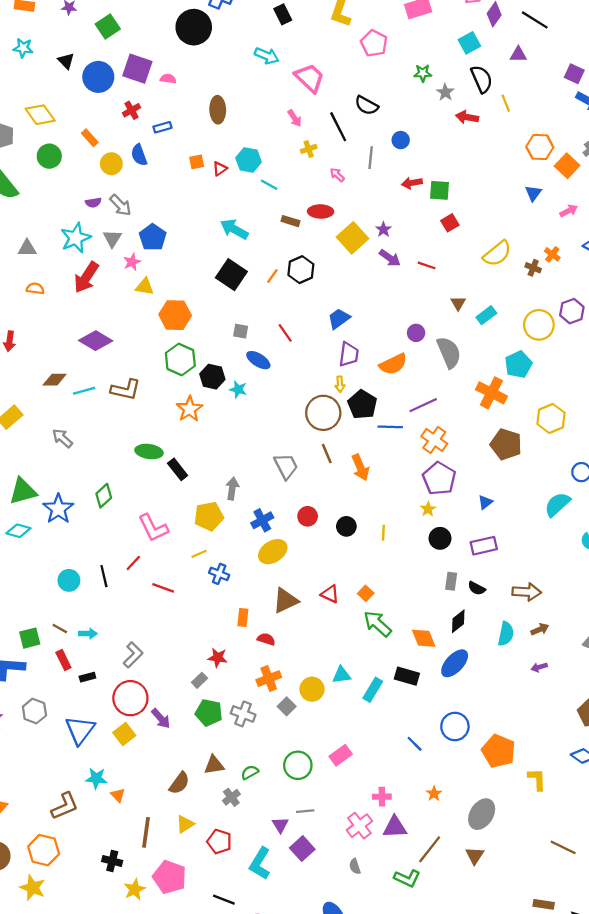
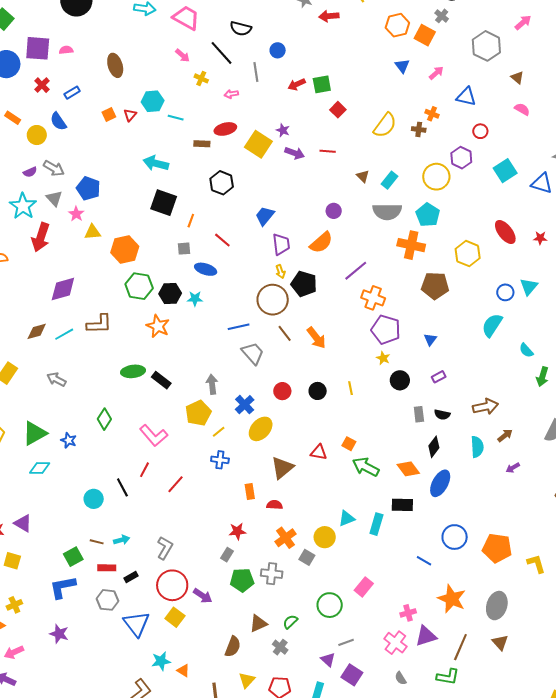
yellow cross: (309, 149) -> (201, 78), turned -32
pink arrow: (337, 175) -> (231, 94), turned -40
orange line: (272, 276) -> (191, 221), moved
purple diamond: (96, 341) -> (63, 289), turned -32
gray semicircle: (449, 352) -> (387, 212), moved, turned 128
blue line: (390, 427) -> (239, 327), moved
blue star: (58, 509) -> (69, 440), size x0.6
purple rectangle: (484, 546) -> (439, 377), size x0.6
yellow line: (199, 554) -> (219, 432), moved
red line: (163, 588) -> (175, 484), turned -54
red rectangle: (63, 660) -> (107, 568), turned -48
gray hexagon: (34, 711) -> (107, 600), moved
orange star: (434, 794) -> (452, 599), size x2.0

